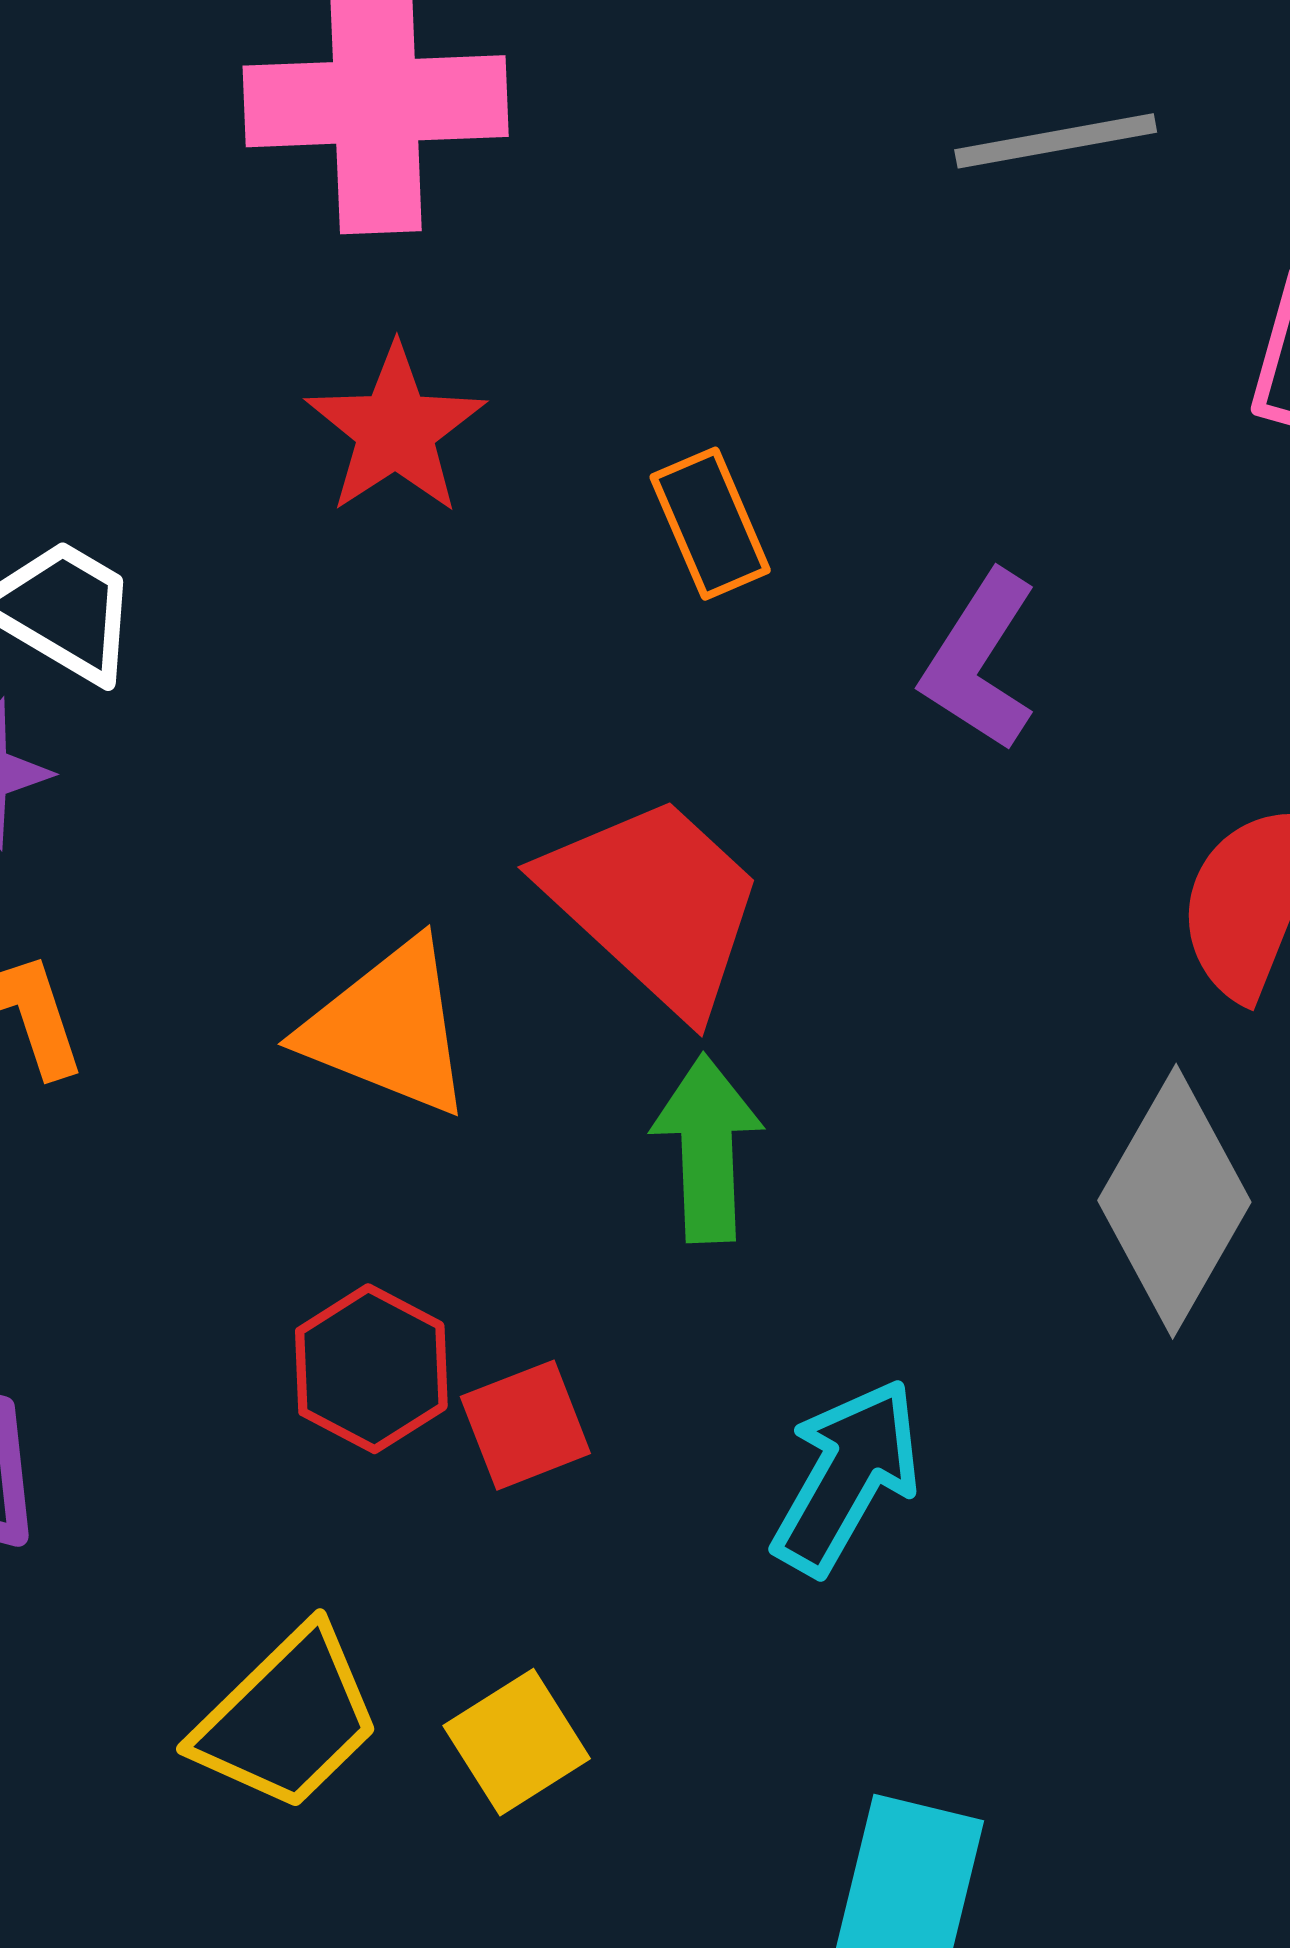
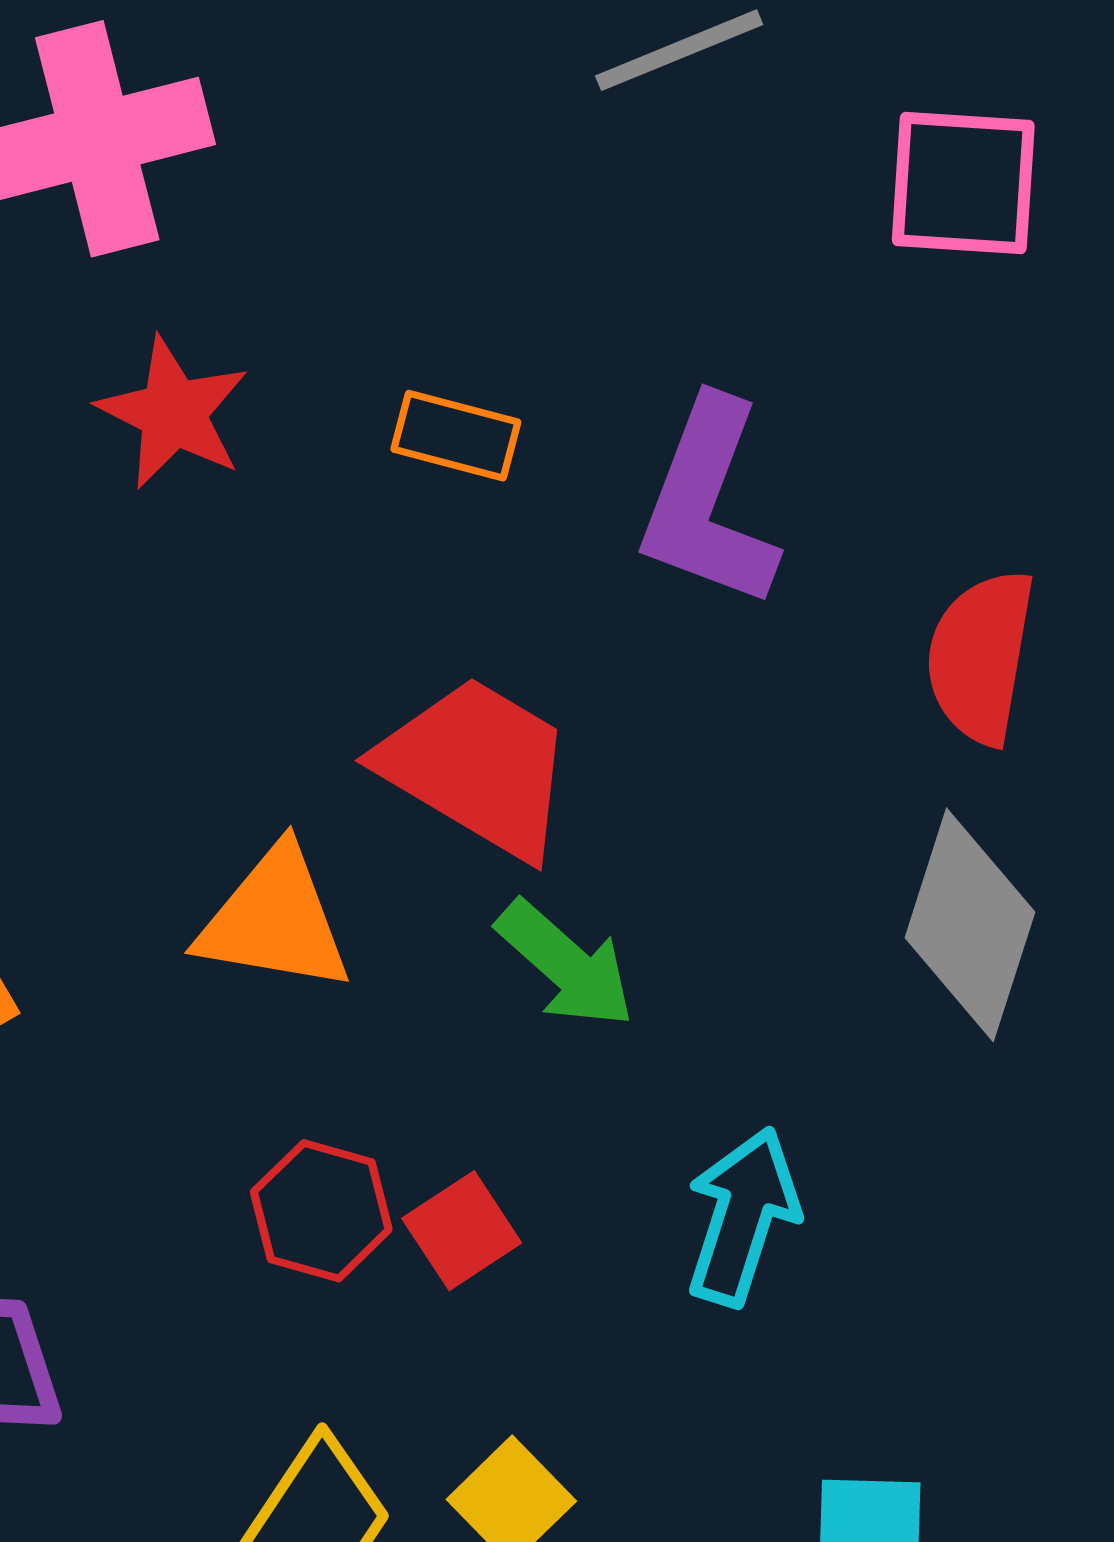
orange rectangle: (710, 524) -> (456, 436), turned -40
purple L-shape: (980, 661) -> (708, 503), size x1.4
green arrow: (707, 1148) -> (566, 964), turned 146

